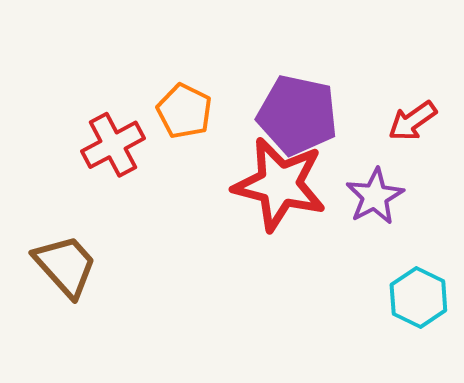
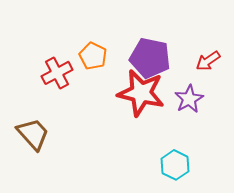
cyan hexagon: (418, 297) -> (175, 165), moved

